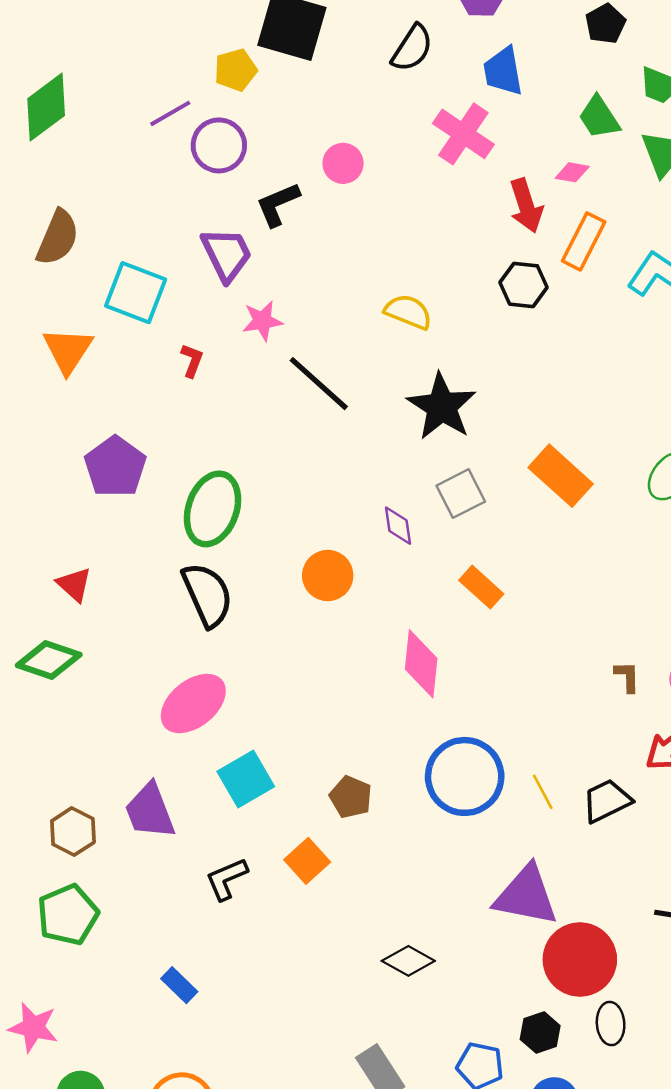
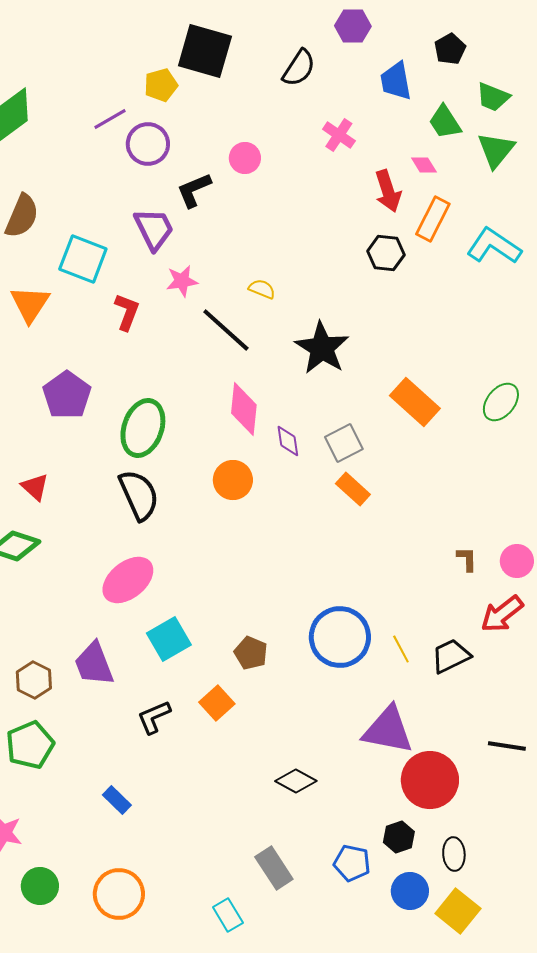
blue trapezoid: (503, 71) -> (396, 81), moved
pink cross: (463, 134) -> (339, 135), size x0.7
pink diamond: (572, 172) -> (424, 165), turned 48
yellow semicircle: (408, 312) -> (262, 289), moved, size x0.7
red L-shape: (192, 360) -> (127, 312), size x1.4
gray square: (461, 494) -> (344, 443), moved
pink diamond: (421, 664) -> (244, 409), moved
black ellipse: (611, 1024) -> (454, 854), moved

